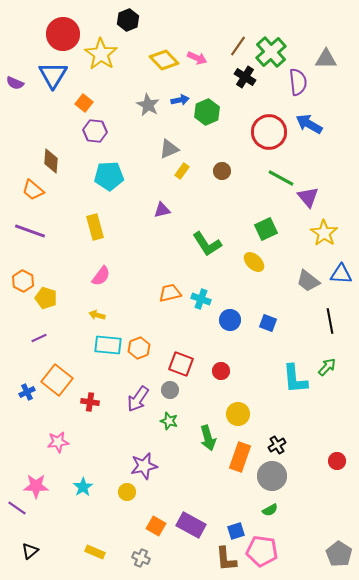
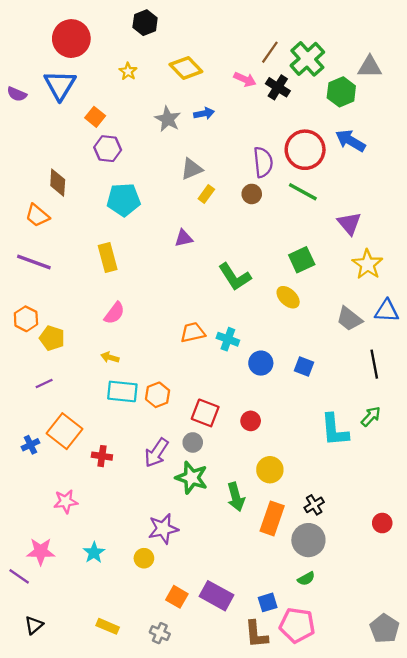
yellow star: (101, 54) -> (128, 71), moved, size x0.5
pink arrow: (197, 58) -> (245, 79), moved
purple semicircle: (298, 82) -> (263, 162), moved
green hexagon: (207, 112) -> (341, 92), moved
green line: (281, 178) -> (303, 192), moved
green star: (169, 421) -> (192, 478), size x1.6

